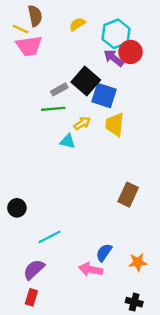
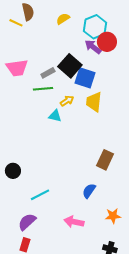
pink trapezoid: (29, 46) -> (17, 68), moved
blue semicircle: (104, 253) -> (89, 191), moved

